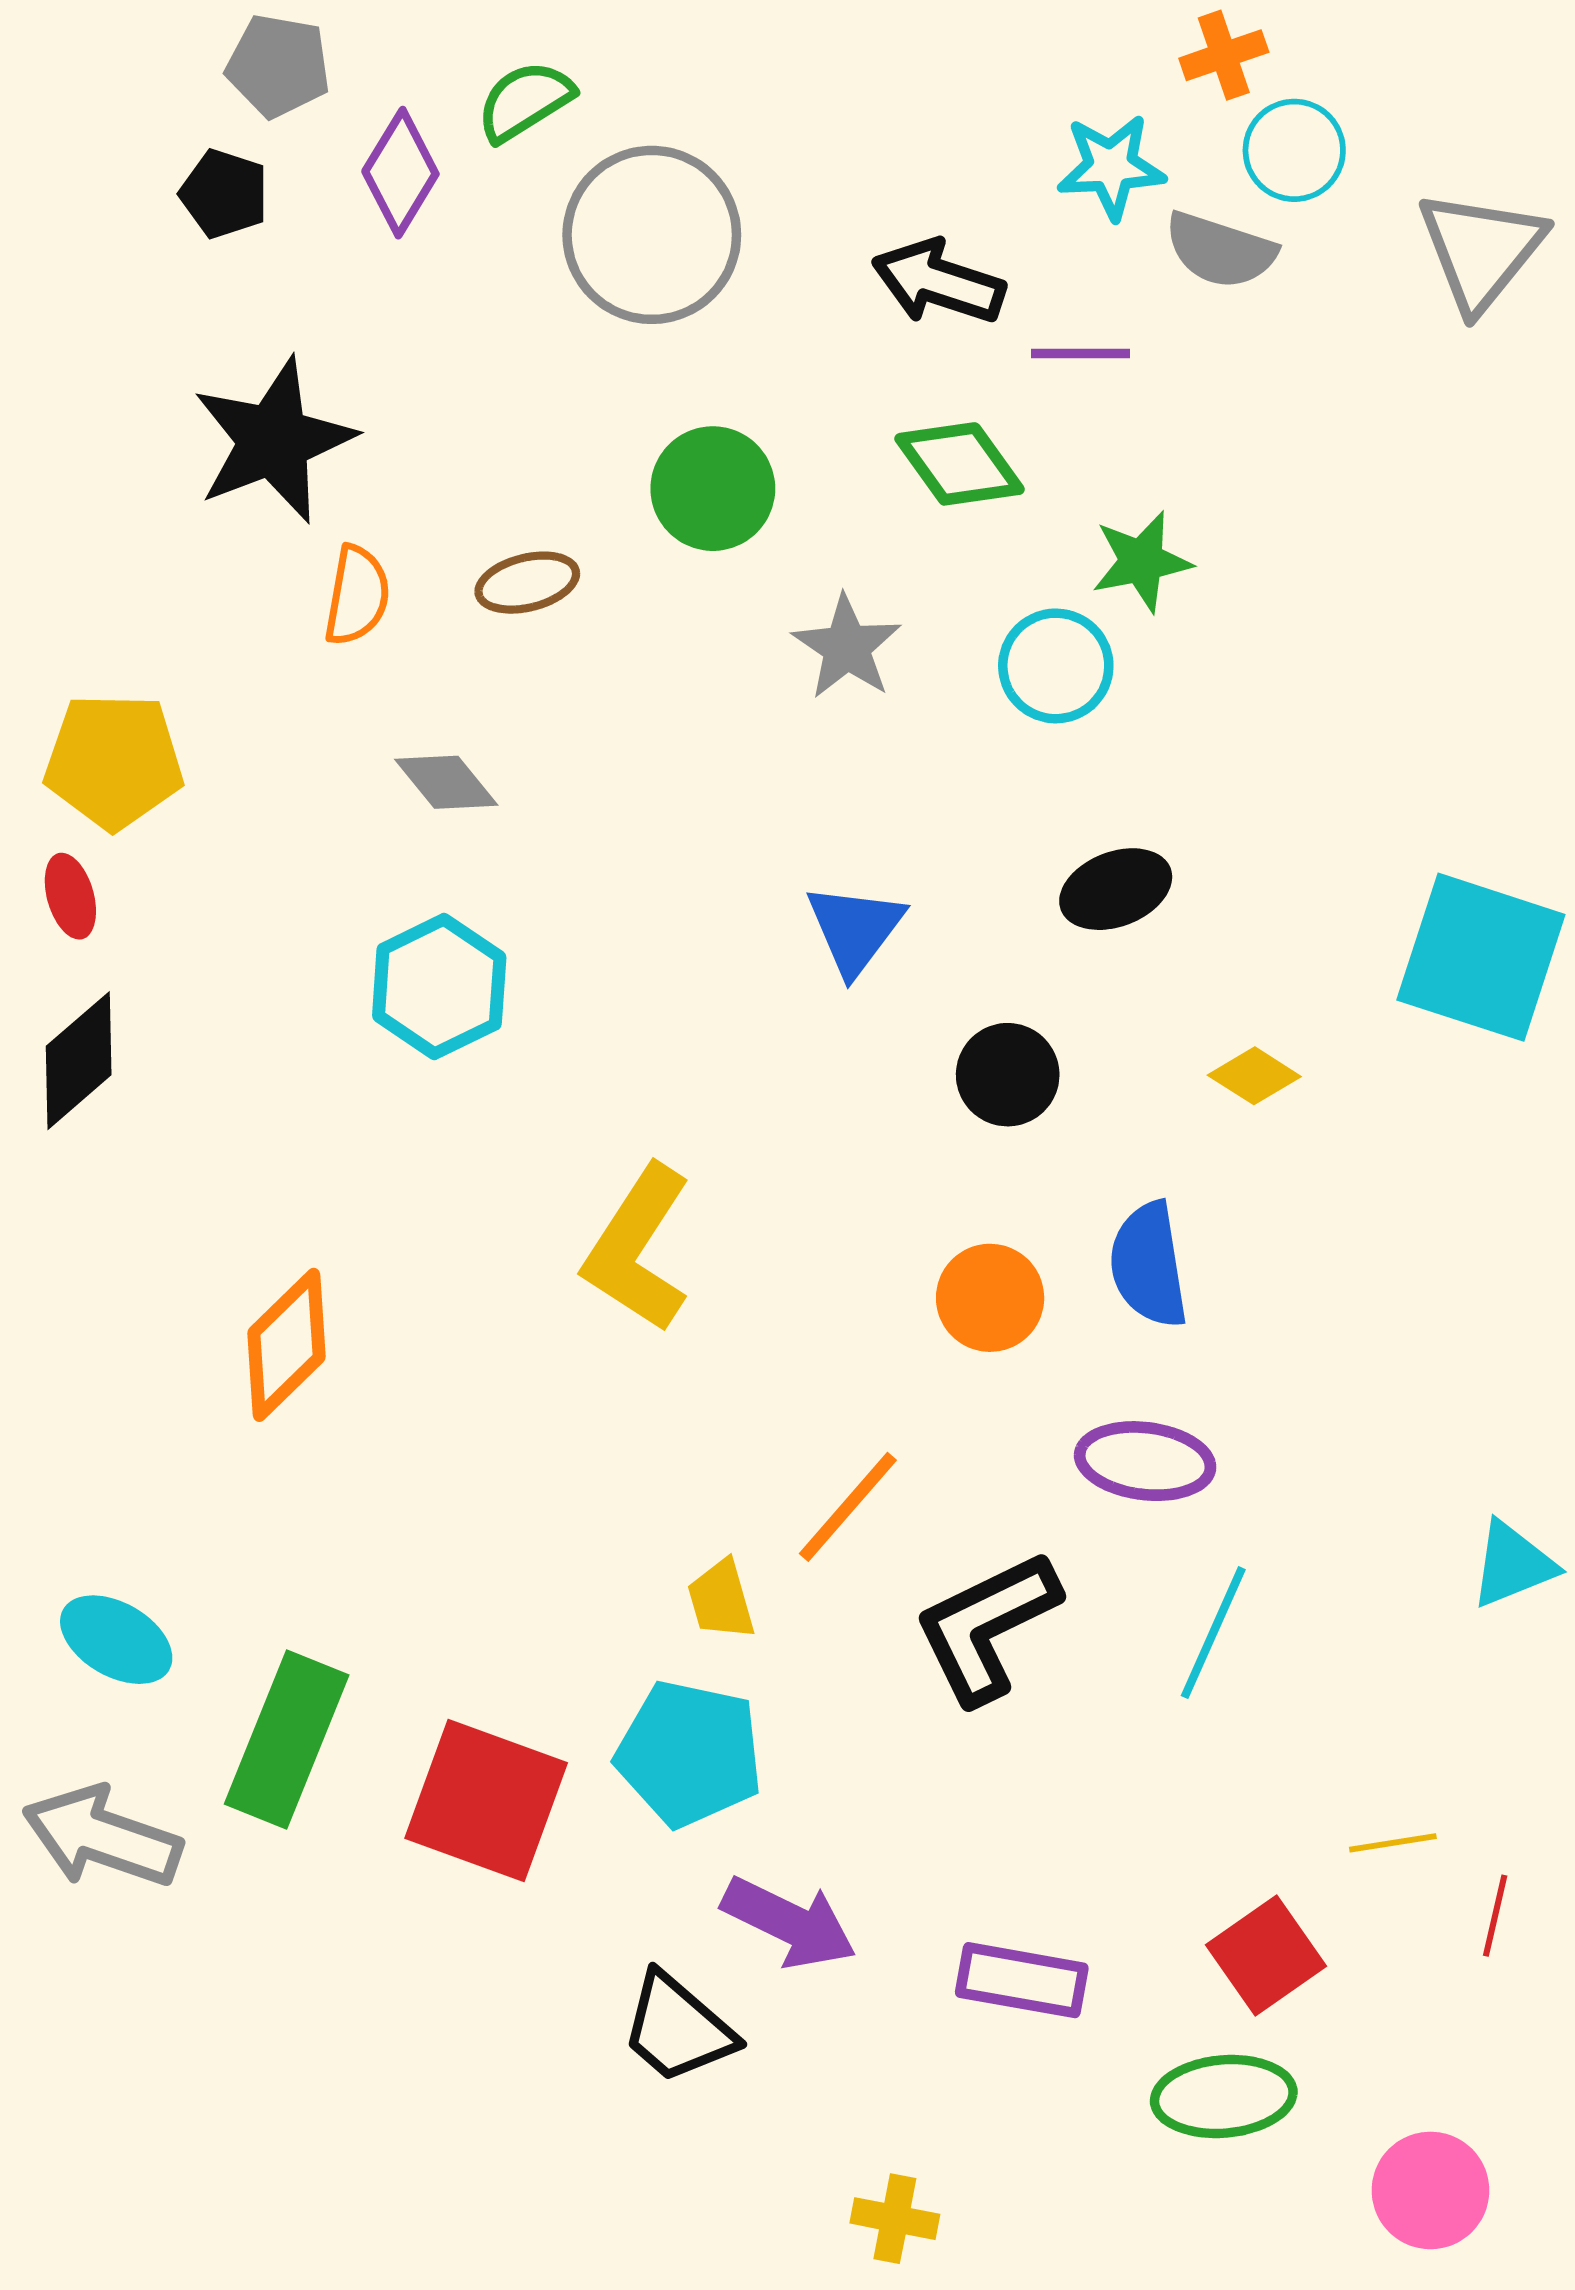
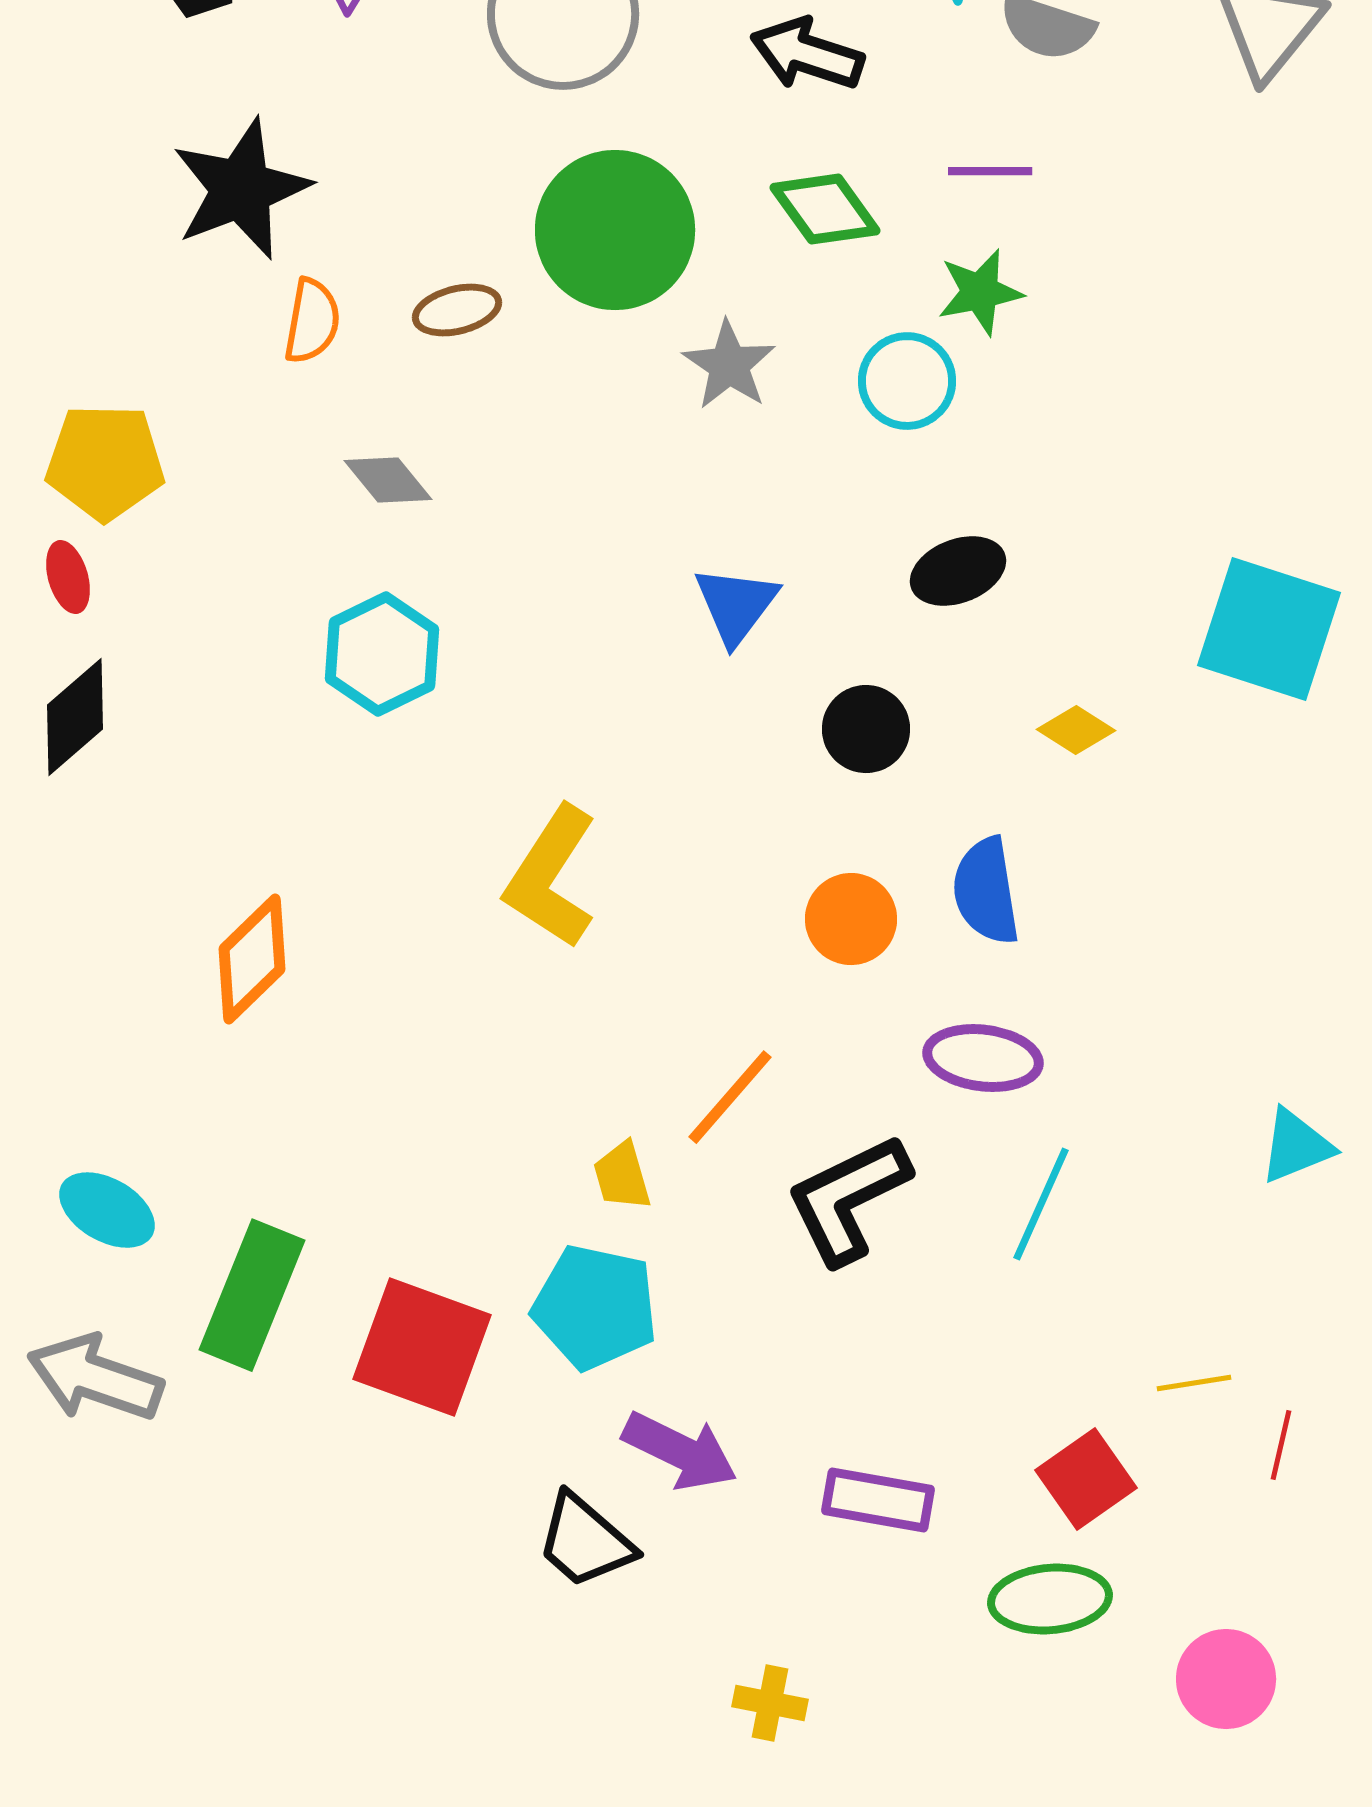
purple line: (1080, 354) -> (990, 171), moved
green circle: (713, 489) -> (615, 230), size x1.5

